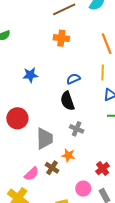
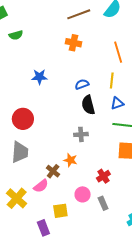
black semicircle: (67, 101) -> (88, 105), moved
gray cross: (77, 129) -> (81, 134), turned -32
gray trapezoid: (45, 139) -> (20, 152), moved
pink semicircle: (32, 174) -> (41, 186), moved

